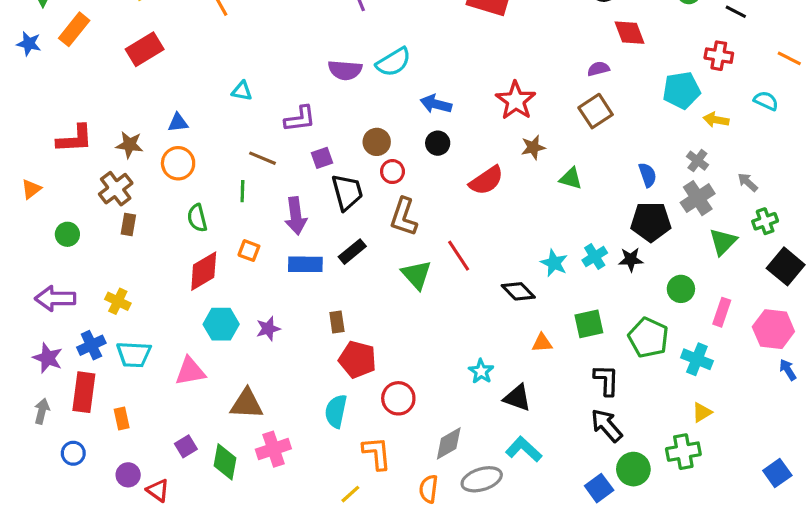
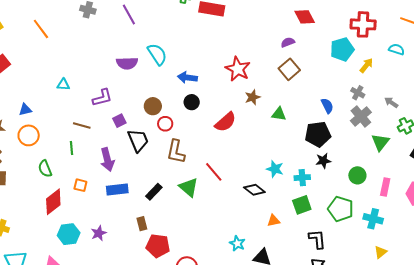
red cross: (719, 56) -> (363, 24), size x1.4
cyan semicircle: (393, 62) -> (157, 54), turned -85
yellow arrow: (716, 120) -> (366, 65), turned 126
black pentagon: (651, 222) -> (318, 134), moved
black rectangle: (352, 252) -> (154, 192), moved
cyan cross: (595, 257) -> (302, 178), moved, turned 35

